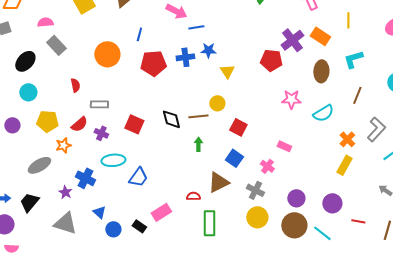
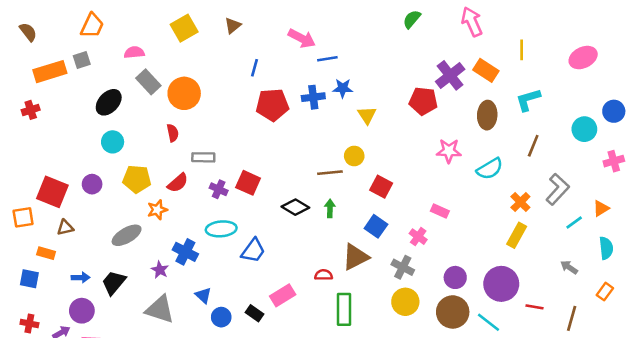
orange circle: (107, 54) -> (184, 93), moved
black diamond: (171, 119) -> (295, 207), moved, turned -45
purple cross: (101, 133) -> (219, 189), moved
purple circle: (332, 203) -> (501, 284), size x1.4

